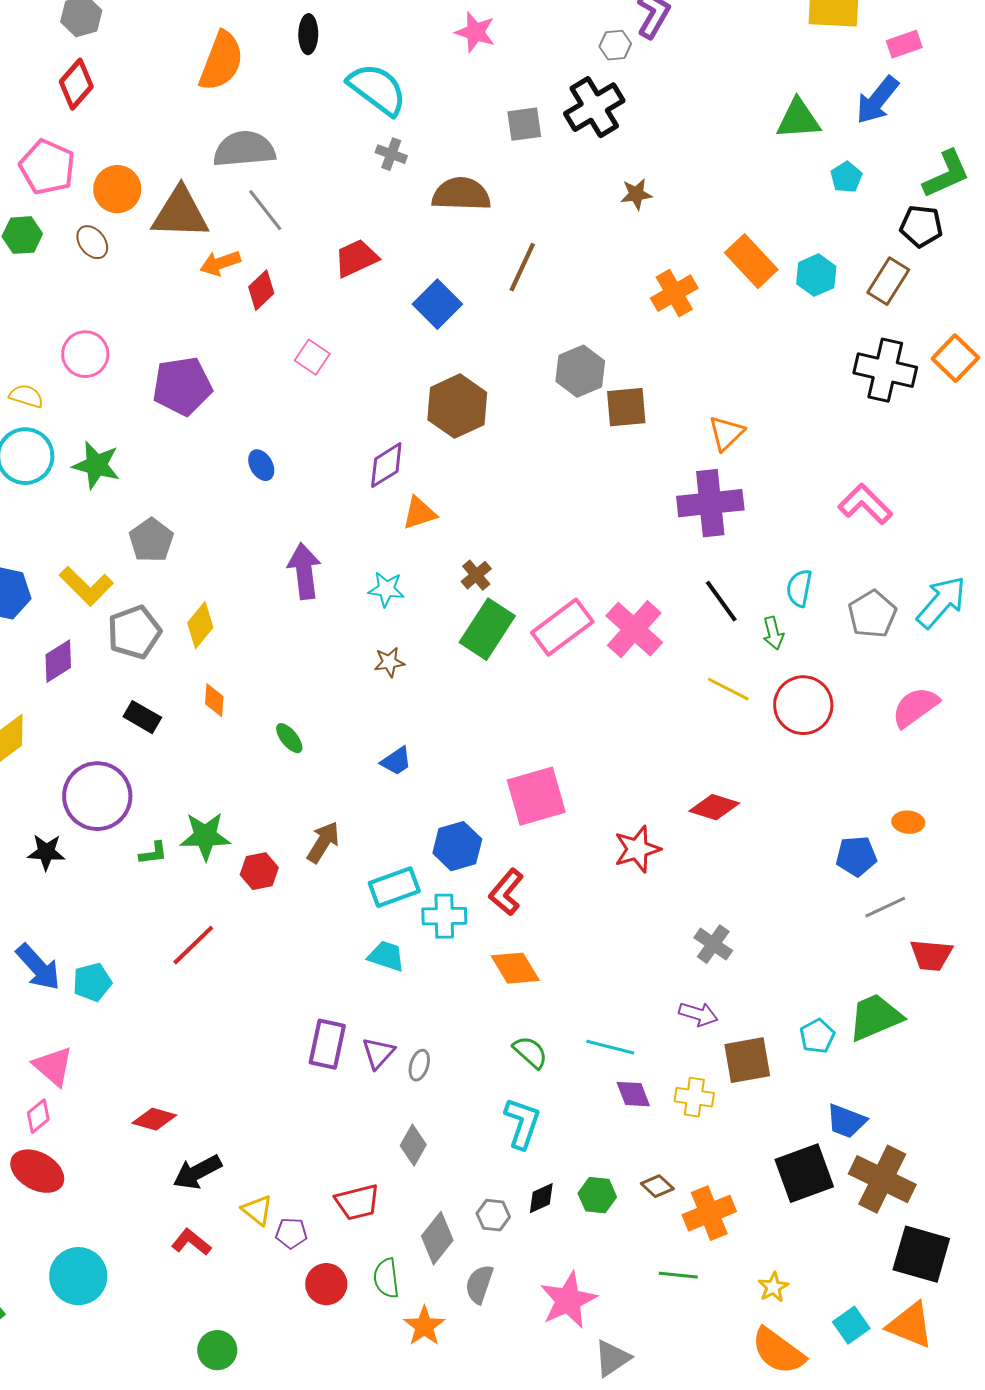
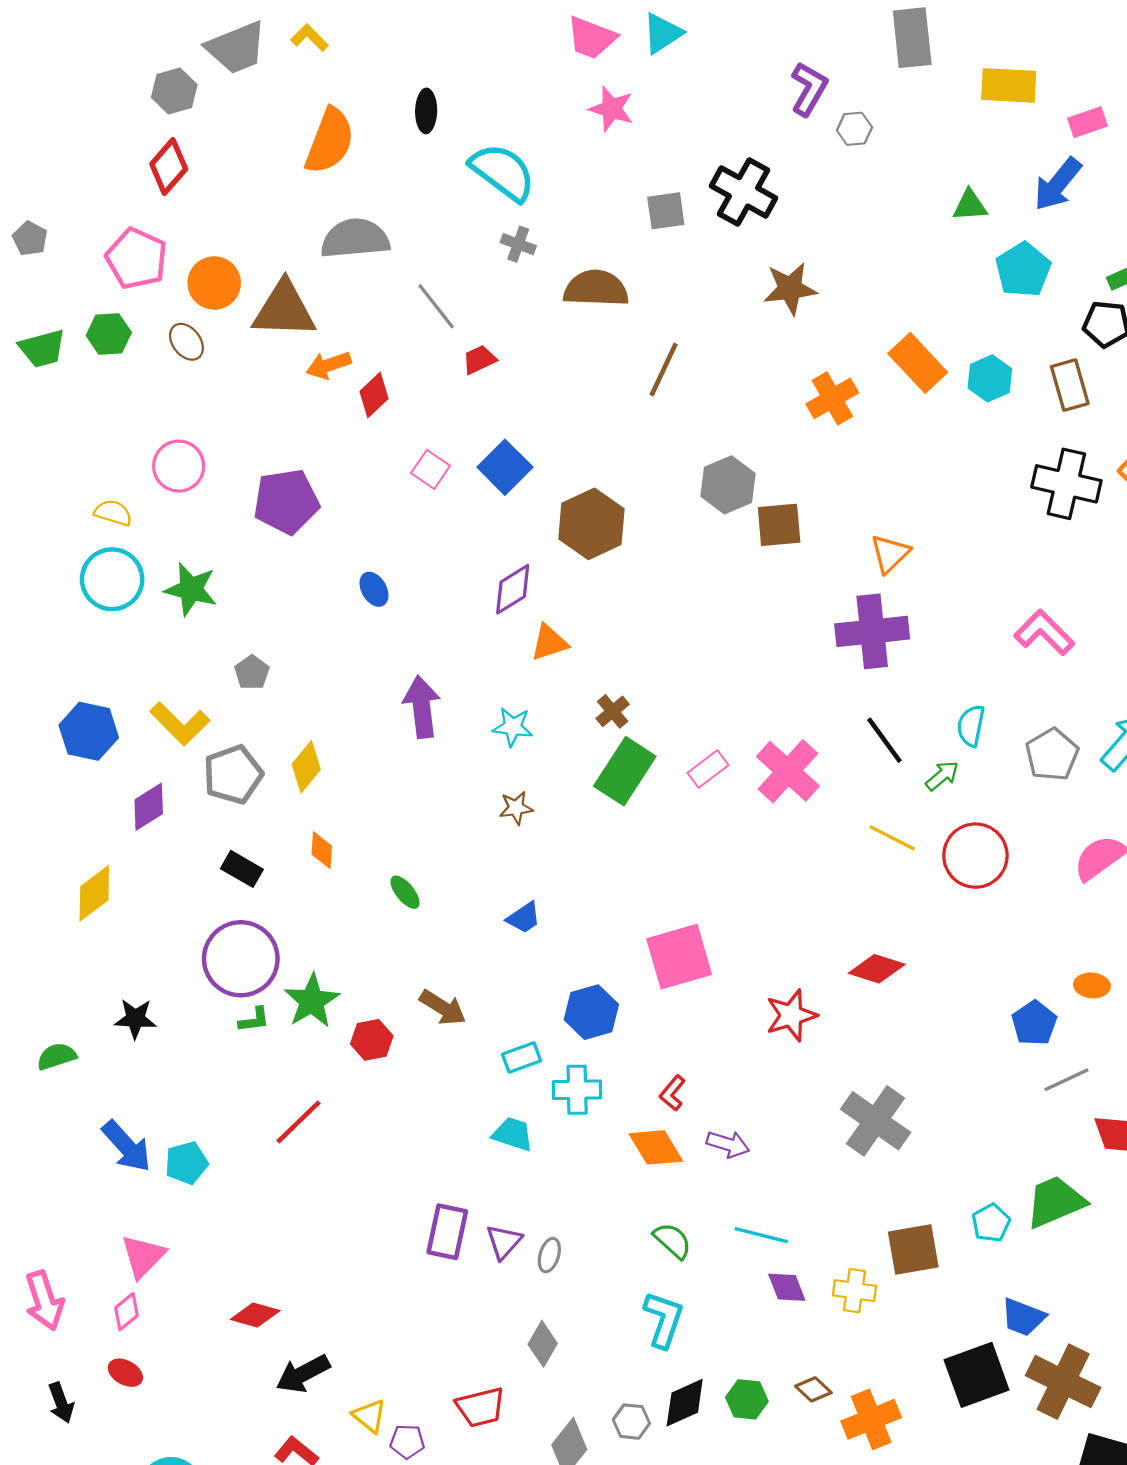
gray hexagon: (615, 45) -> (854, 129), moved
black cross: (594, 107) -> (744, 192), turned -30
green triangle: (798, 119) -> (970, 205), size x0.7
cyan pentagon: (846, 177) -> (1023, 270), size x1.6
brown star: (636, 194) -> (790, 289), size x1.5
gray line: (265, 210) -> (436, 306), moved
red trapezoid: (356, 258) -> (479, 360), size x0.7
brown rectangle: (888, 281) -> (1070, 385), turned -48
blue square: (437, 304) -> (505, 467), moved
gray pentagon: (151, 540) -> (252, 672), size x0.7
pink rectangle: (562, 627) -> (708, 769), size x0.6
green arrow: (773, 633) -> (942, 776), turned -116
purple circle: (97, 796) -> (241, 959), moved
green star: (205, 836) -> (312, 1001), turned -30
brown arrow: (323, 842) -> (443, 1008), turned 90
blue pentagon: (856, 856) -> (1034, 1023), turned -30
cyan rectangle: (394, 887) -> (522, 1058), size x0.7
red L-shape: (506, 892) -> (672, 1093), moved, size x0.7
gray cross: (713, 944) -> (876, 1121), size x1.6
purple arrow: (698, 1014) -> (728, 1144), moved
pink triangle: (53, 1066) -> (143, 1256), turned 33
red ellipse: (37, 1171) -> (125, 1373), size x0.6
black diamond: (541, 1198) -> (685, 1403), size x1.4

